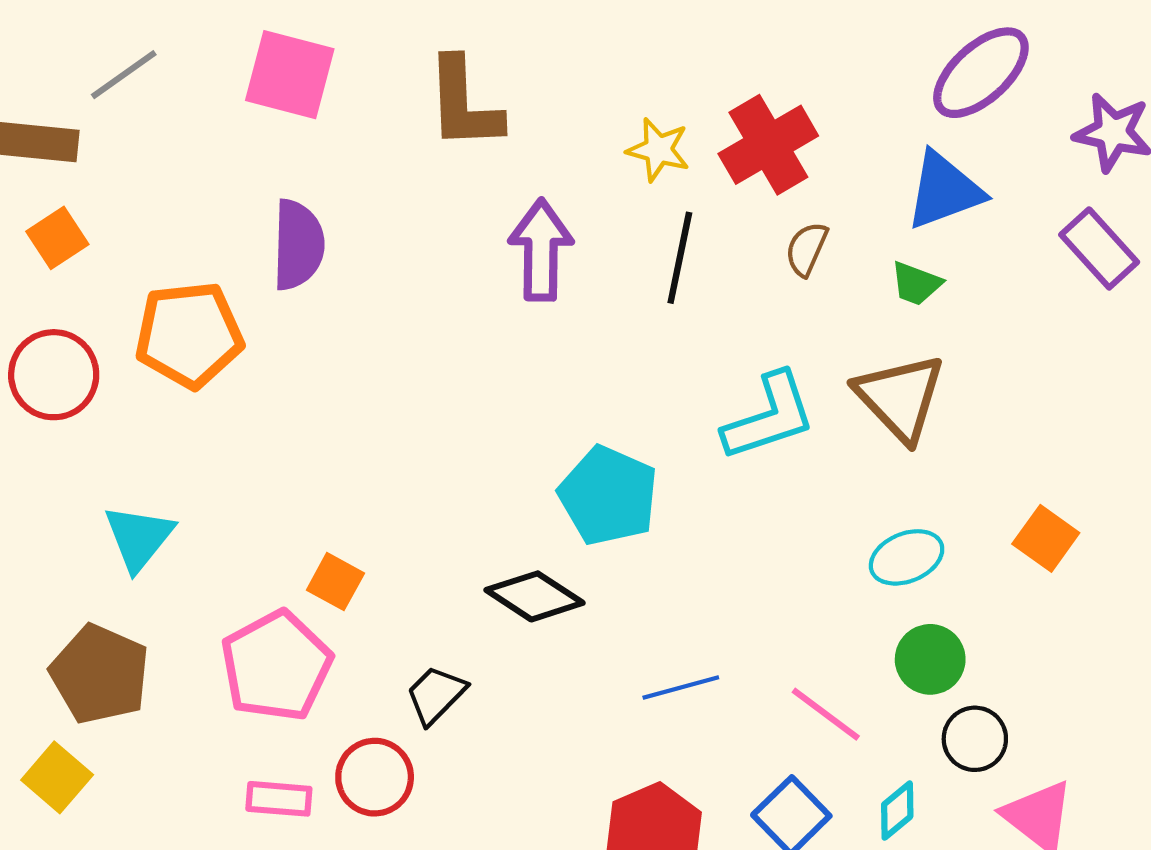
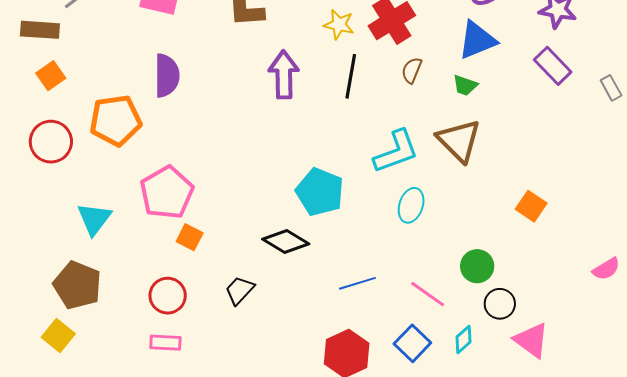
cyan ellipse: (907, 557) -> (411, 205), moved, turned -48
pink pentagon: (276, 666) -> (167, 193), moved
red circle: (375, 777) -> (168, 296), moved

